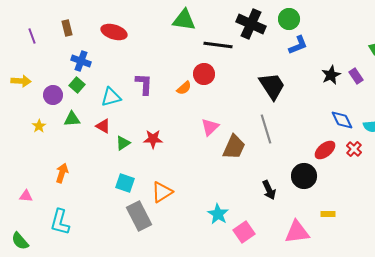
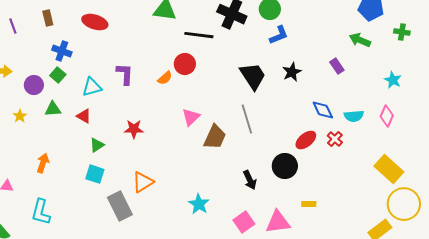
black star: (331, 75) -> (292, 72), moved
green triangle: (123, 143) -> (97, 145), moved
cyan square: (125, 183) -> (95, 174), moved
pink square: (244, 232) -> (244, 222), moved

